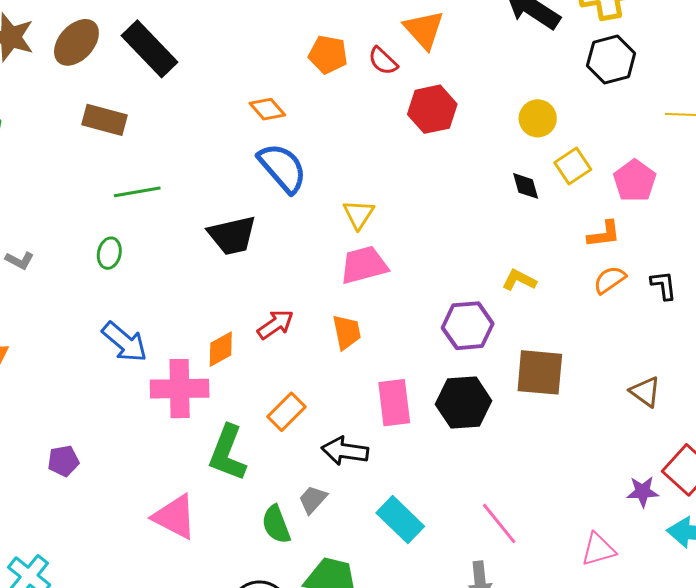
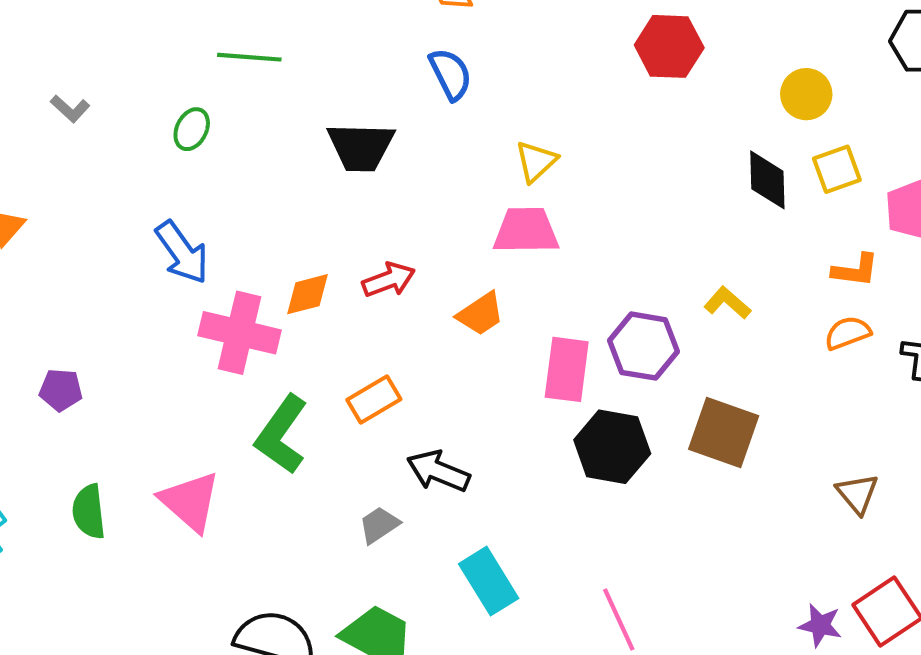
blue semicircle: (282, 168) -> (450, 74), size x0.7
black diamond: (526, 186) -> (767, 180), size x1.4
orange trapezoid: (347, 332) -> (481, 314), turned 54
pink rectangle: (394, 403) -> (567, 369), moved
green semicircle: (276, 524) -> (89, 512), moved

